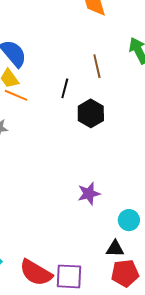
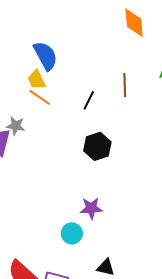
black hexagon: (91, 113) -> (97, 146), moved
cyan circle: (129, 220) -> (72, 233), moved

